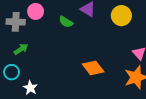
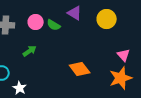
pink circle: (36, 11) -> (36, 22), moved
green arrow: (21, 49) -> (30, 51), moved

